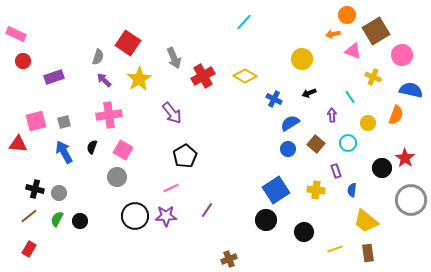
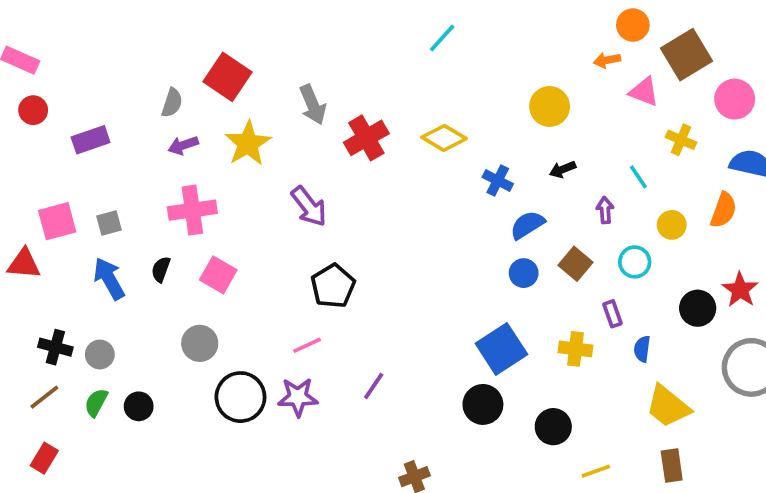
purple arrow: (104, 80) -> (183, 145), turned -63
gray circle: (117, 177) -> (200, 343), moved
yellow line: (335, 249) -> (596, 471), moved

